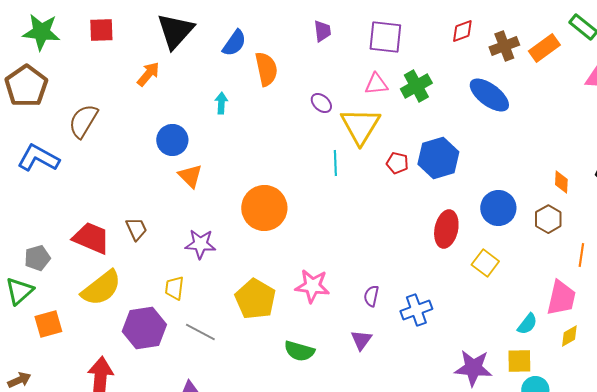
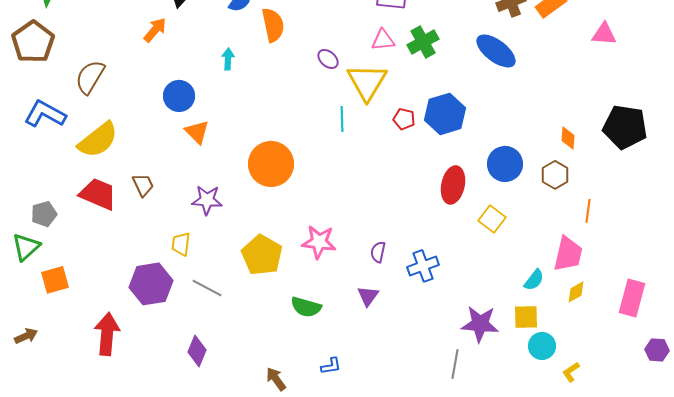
yellow semicircle: (101, 288) -> (98, 140), moved

